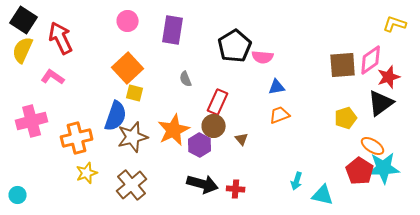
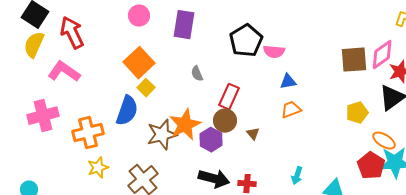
pink L-shape: (53, 77) -> (64, 72), size x1.4
yellow square: (135, 93) -> (146, 88), turned 30
brown star: (133, 137) -> (162, 135), moved
cyan arrow: (297, 181) -> (297, 176), moved

